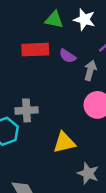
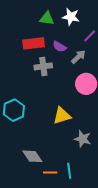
gray arrow: (90, 70) -> (78, 57), turned 35
gray cross: (27, 110) -> (43, 66), moved

